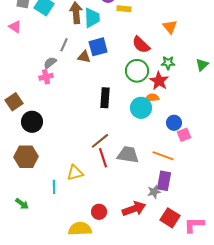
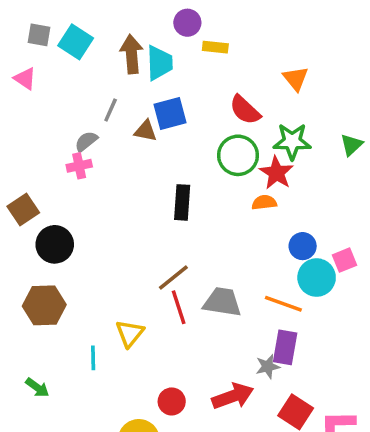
green star: (168, 63) -> (292, 141), size x1.5
cyan circle: (141, 108) -> (317, 278), moved
pink square: (184, 135) -> (344, 260), moved
yellow triangle: (75, 173) -> (130, 333), turned -36

